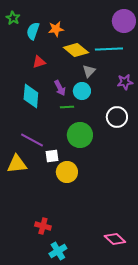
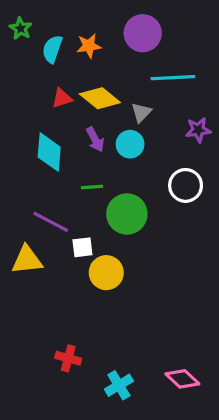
purple circle: (124, 21) -> (143, 33), moved
yellow diamond: (76, 50) -> (100, 98), moved
green line: (67, 107) -> (92, 187), moved
cyan cross: (58, 251) -> (119, 385), moved

